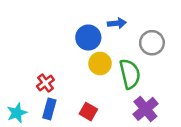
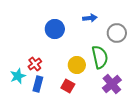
blue circle: (88, 38) -> (55, 29), moved
yellow circle: (100, 64) -> (77, 65), moved
cyan star: (17, 113) -> (18, 76), moved

